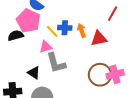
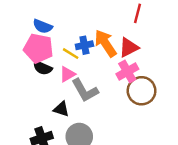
orange arrow: (82, 31) -> (106, 43), size x1.6
black semicircle: (16, 36) -> (43, 68), moved, turned -126
pink cross: (115, 74) -> (127, 71), moved

